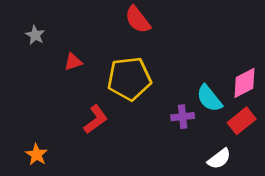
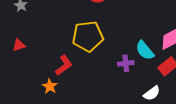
red triangle: (73, 62) -> (19, 45), moved
orange star: (37, 155) -> (50, 86), moved

